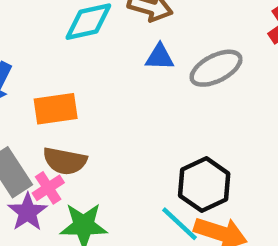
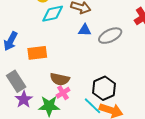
brown semicircle: (65, 161) -> (60, 79), moved
pink cross: (48, 188) -> (63, 93), moved

